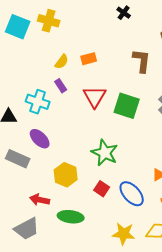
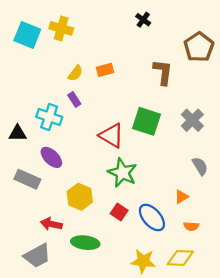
red triangle: (95, 97) -> (111, 136), moved, turned -30

